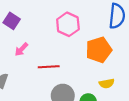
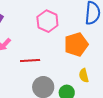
yellow semicircle: (107, 83) -> (84, 75), turned 88

